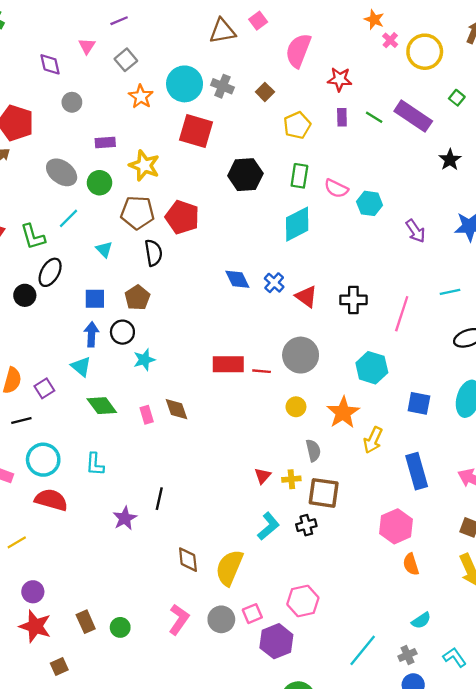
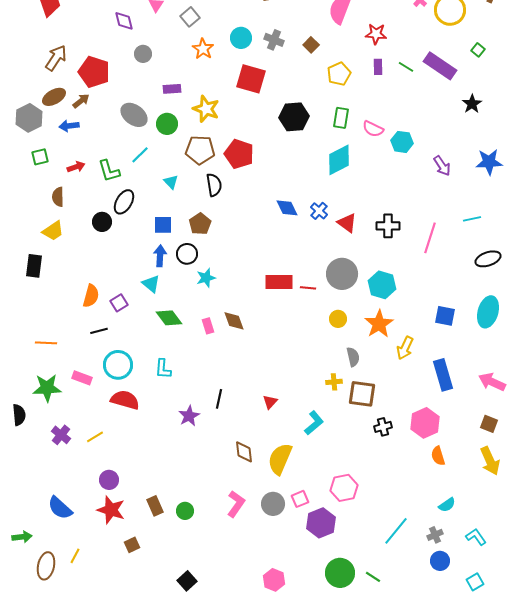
cyan circle: (185, 84) -> (241, 38), size x0.7
cyan hexagon: (372, 368) -> (382, 285), moved
red triangle: (263, 476) -> (270, 402), moved
black cross: (306, 525) -> (383, 427), moved

